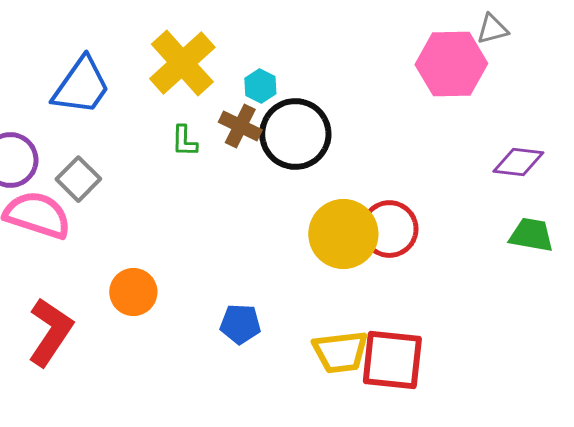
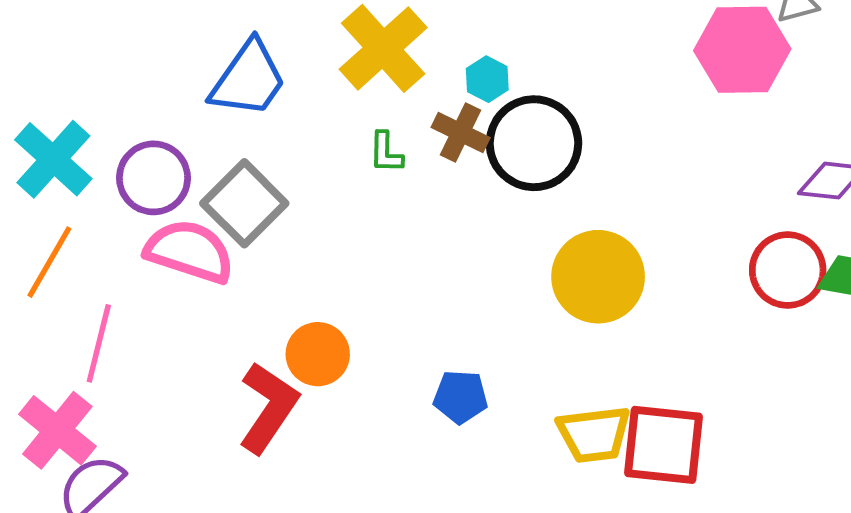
gray square: (78, 179) -> (244, 203), size x1.4
red circle: (389, 229) -> (788, 270), moved
red L-shape: (50, 332) -> (268, 408), moved

